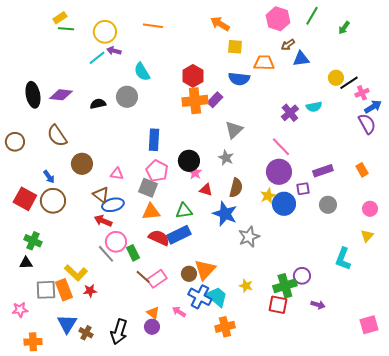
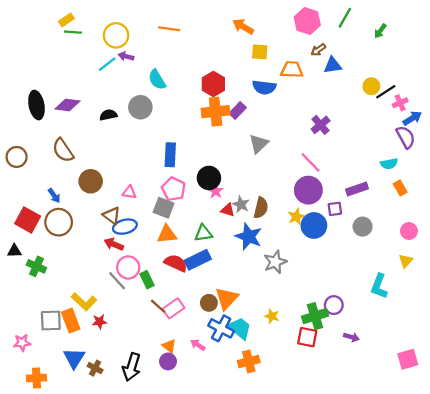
cyan semicircle: (314, 107) -> (389, 164), moved
gray star: (226, 158) -> (241, 204), moved
black triangle: (26, 263) -> (14, 251), moved

